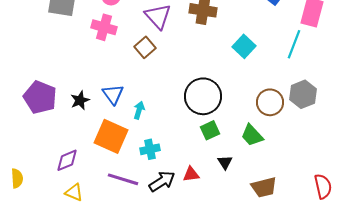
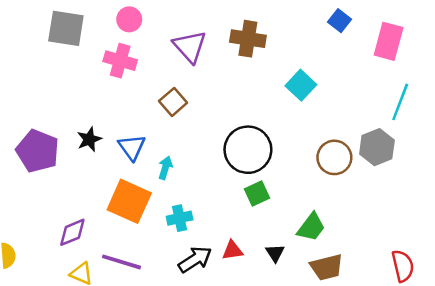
cyan line: (294, 44) -> (400, 102), moved
brown square: (145, 47) -> (173, 102), moved
black star: (80, 100) -> (89, 139), moved
green trapezoid: (252, 135) -> (311, 227), moved, turned -100
black triangle: (225, 162) -> (275, 253), moved
purple line: (123, 179) -> (121, 262), moved

